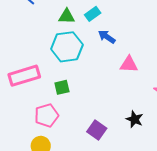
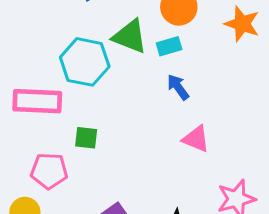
green triangle: (67, 16) -> (130, 36), size x1.4
cyan hexagon: (67, 47) -> (85, 62), moved

